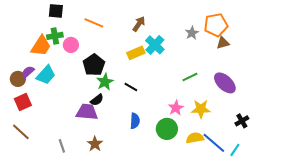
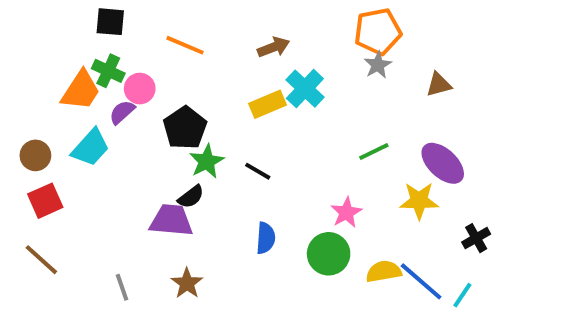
brown arrow: (139, 24) -> (273, 47), turned 35
orange pentagon: (216, 25) -> (378, 31), moved
green cross: (55, 36) -> (108, 71), turned 35
purple semicircle: (28, 72) -> (122, 112), moved
yellow star: (201, 109) -> (419, 201), moved

